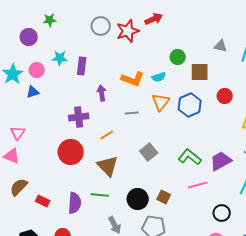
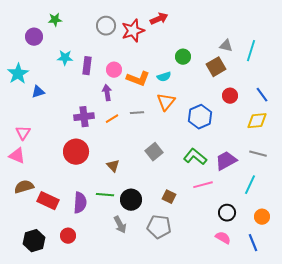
pink circle: (37, 70) -> (114, 70), moved
brown square: (200, 72) -> (216, 67), moved, turned -30
blue hexagon: (190, 105) -> (200, 117), moved
orange line: (107, 135) -> (112, 119), moved
brown triangle: (108, 166) -> (113, 166), size x0.6
brown semicircle: (19, 187) -> (24, 187), turned 30
black circle: (138, 199) -> (131, 200), moved
red rectangle: (43, 201) -> (48, 201), size x1.5

